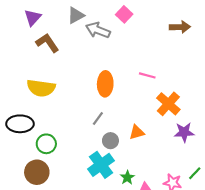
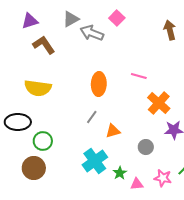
purple triangle: (33, 18) -> (30, 21), turned 30
brown arrow: (180, 27) -> (170, 30), turned -102
orange triangle: (137, 132) -> (113, 131), moved
gray circle: (110, 141) -> (146, 147), moved

